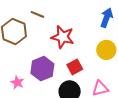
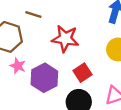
pink star: (17, 82) -> (18, 66), moved

